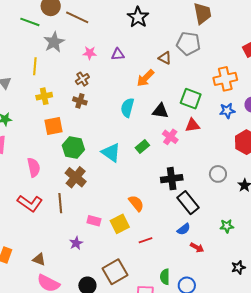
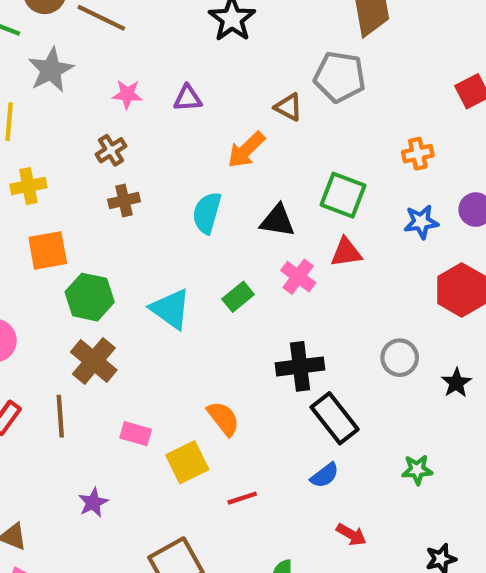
orange cross: (225, 79) -> (418, 154), size x0.6
brown cross: (80, 101) -> (124, 201), moved, turned -32
pink rectangle: (94, 221) -> (136, 434), moved
red arrow: (197, 248) -> (351, 535), moved

